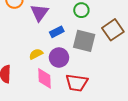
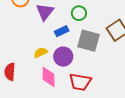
green circle: (81, 10) -> (79, 13), moved

